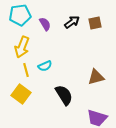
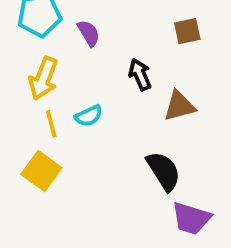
black arrow: (72, 22) -> (140, 74), moved, turned -77
brown triangle: (96, 77) -> (179, 106), moved
black semicircle: (64, 95) -> (164, 171), moved

